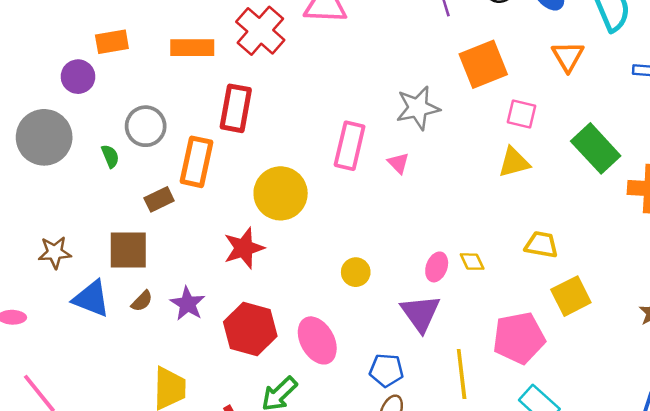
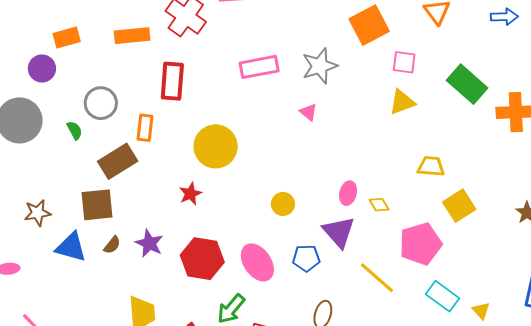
pink rectangle: (350, 146) -> (259, 67), moved, turned 72
orange rectangle: (197, 162) -> (145, 128), size x0.7
brown rectangle: (159, 199) -> (118, 161), size x1.6
red star: (244, 248) -> (190, 194), size x0.7
yellow diamond: (472, 262) -> (379, 205), moved
blue pentagon: (386, 370) -> (306, 258), moved
yellow line: (462, 374) -> (377, 278), turned -36

